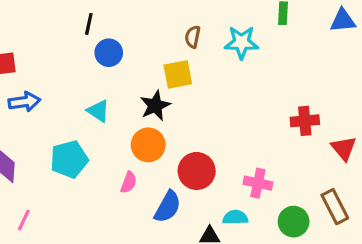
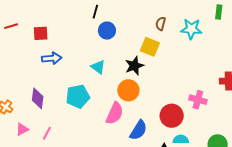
yellow square: (178, 74) -> (150, 47), turned 30
red circle: (197, 171) -> (172, 116), moved
pink semicircle: (129, 182) -> (115, 113), size x1.6
pink cross: (258, 183) -> (198, 100), moved

